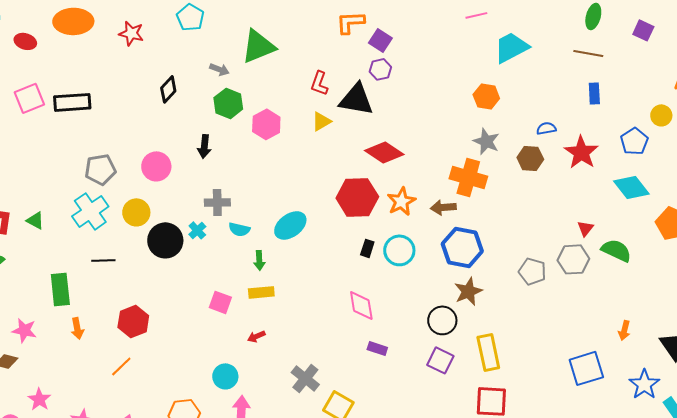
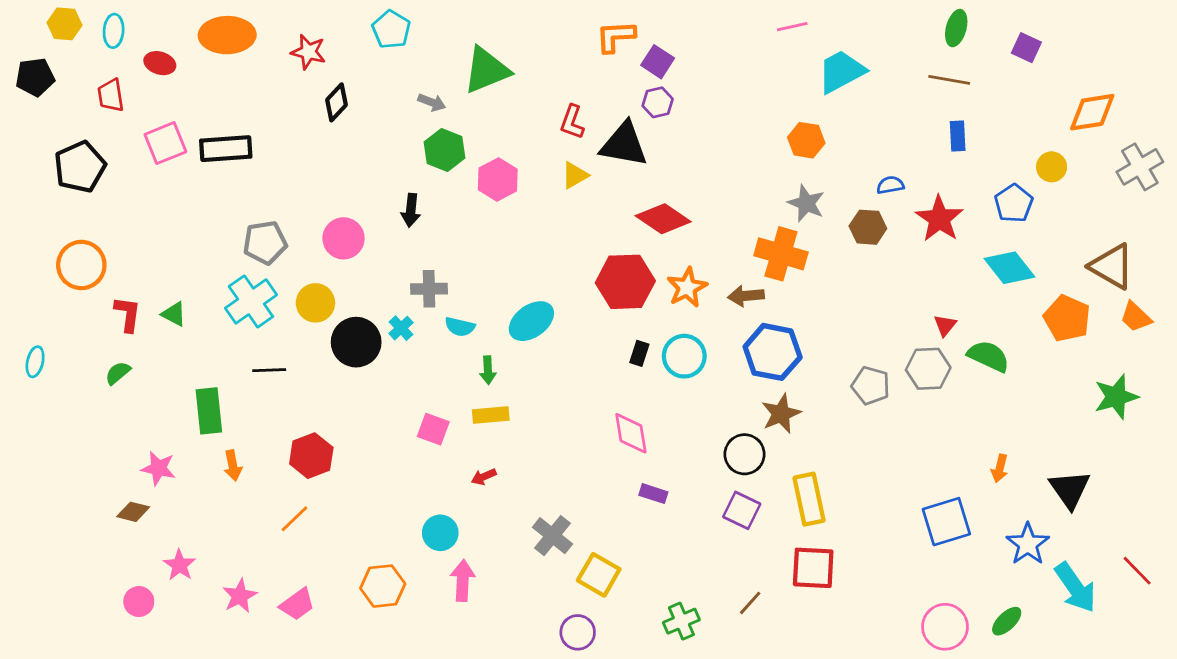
black diamond: (168, 89) -> (337, 102), moved

